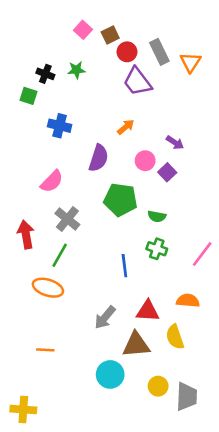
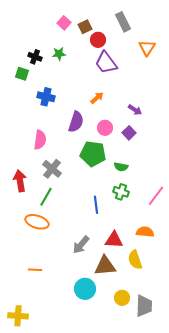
gray rectangle: (159, 52) -> (123, 22), moved
pink circle: (145, 161) -> (105, 128), moved
pink semicircle: (52, 181) -> (40, 140), turned -36

